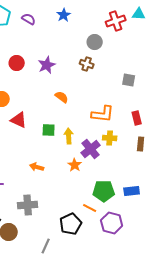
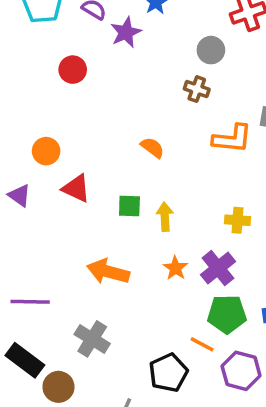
red circle: (17, 63) -> (73, 70), moved
purple star: (47, 65) -> (126, 32), moved
orange L-shape: (103, 114) -> (232, 139), moved
purple cross: (91, 149) -> (218, 268), moved
orange arrow: (37, 167) -> (108, 272), size x1.6
gray cross: (28, 205) -> (92, 339), turned 36

